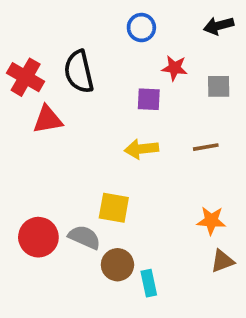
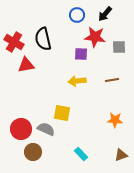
black arrow: (219, 26) -> (105, 14), moved, turned -35
red star: (174, 68) -> (95, 37), size x1.5
brown triangle: (222, 261) -> (121, 155), moved
brown circle: (117, 265) -> (33, 152), moved
cyan rectangle: (149, 283) -> (81, 154), turned -32

